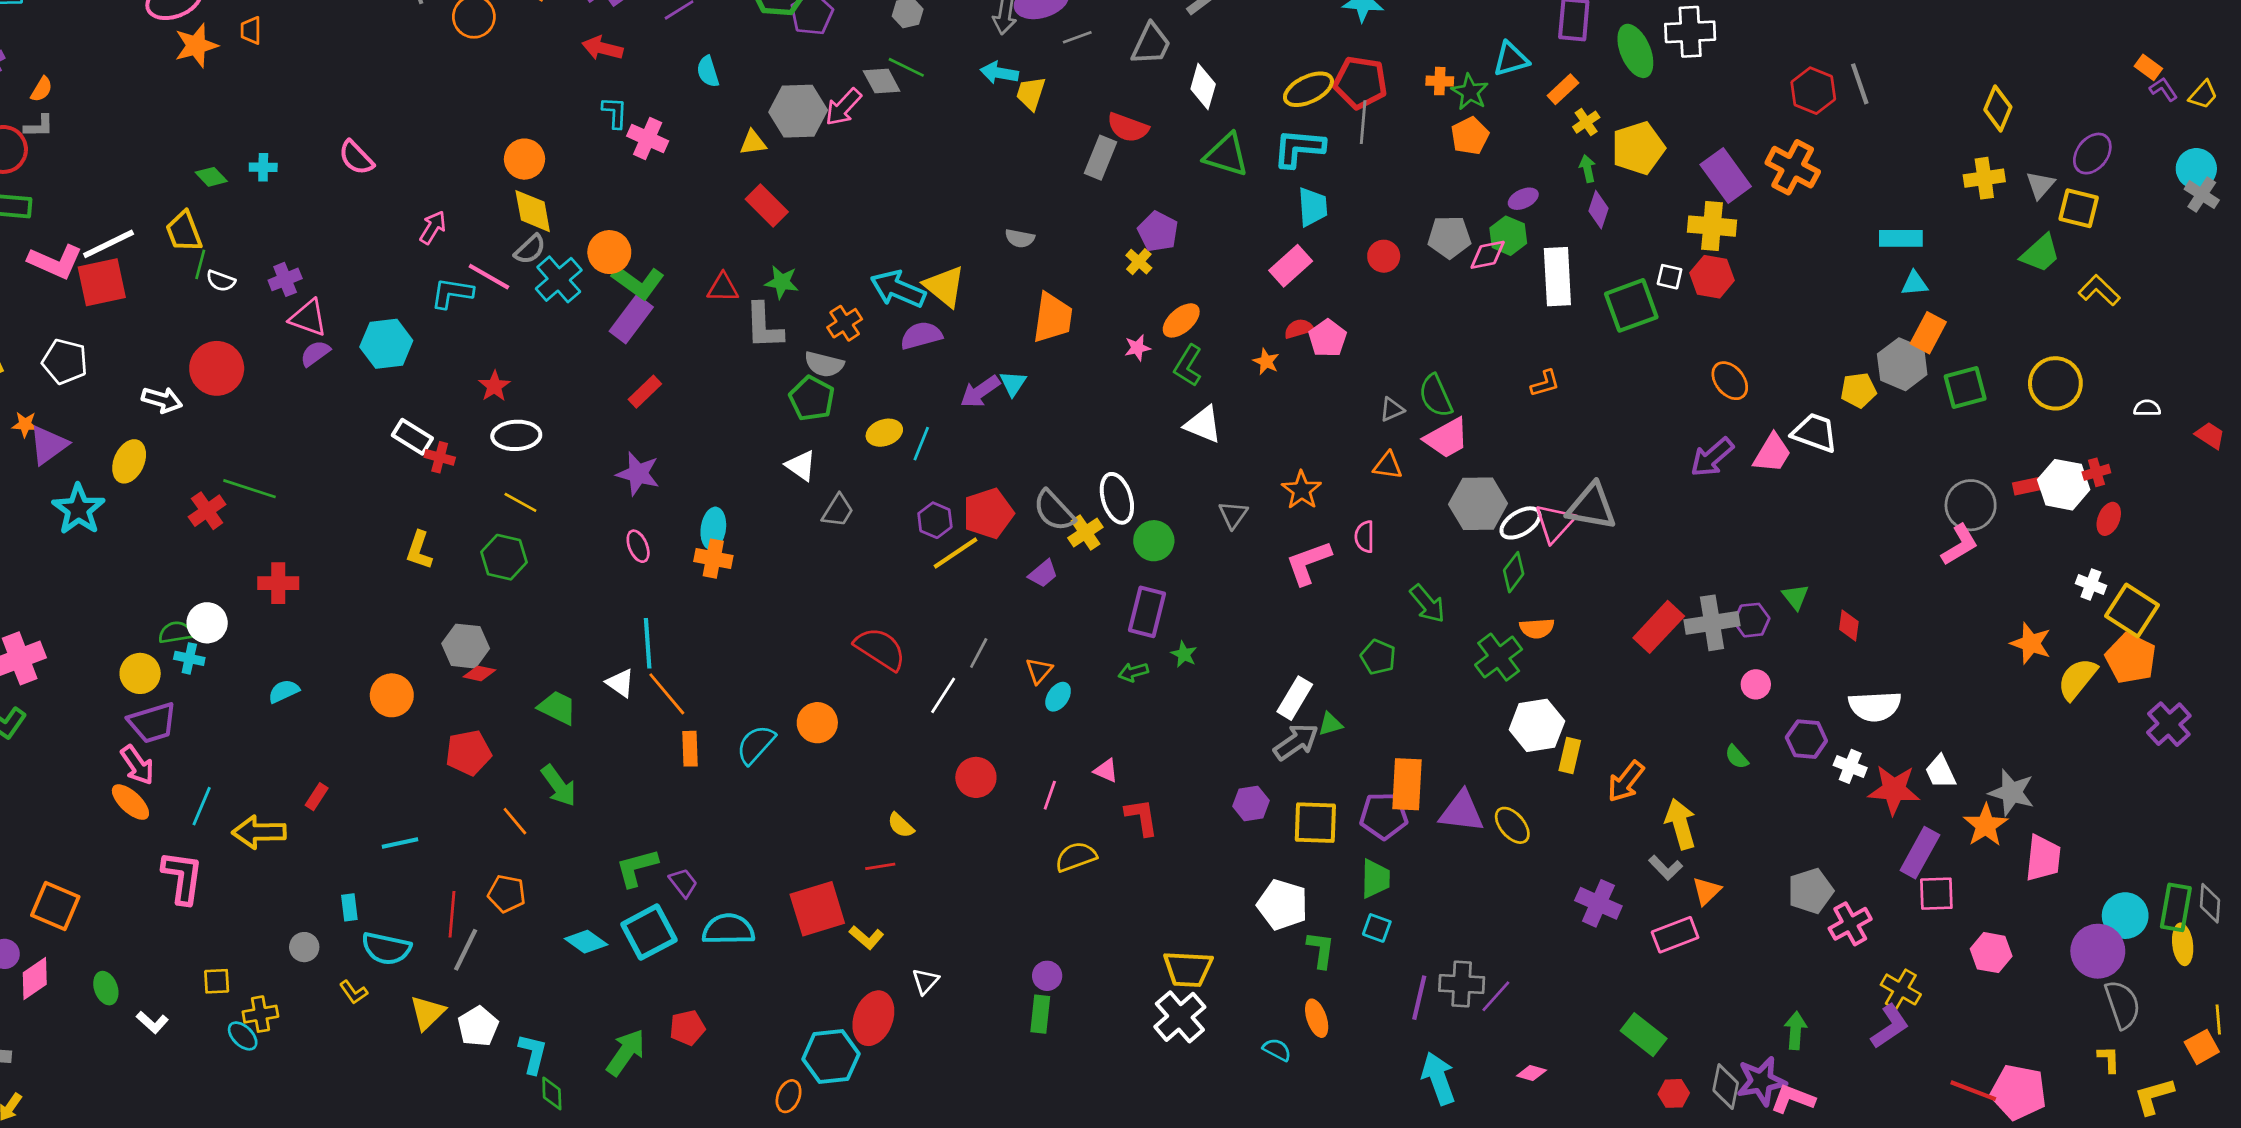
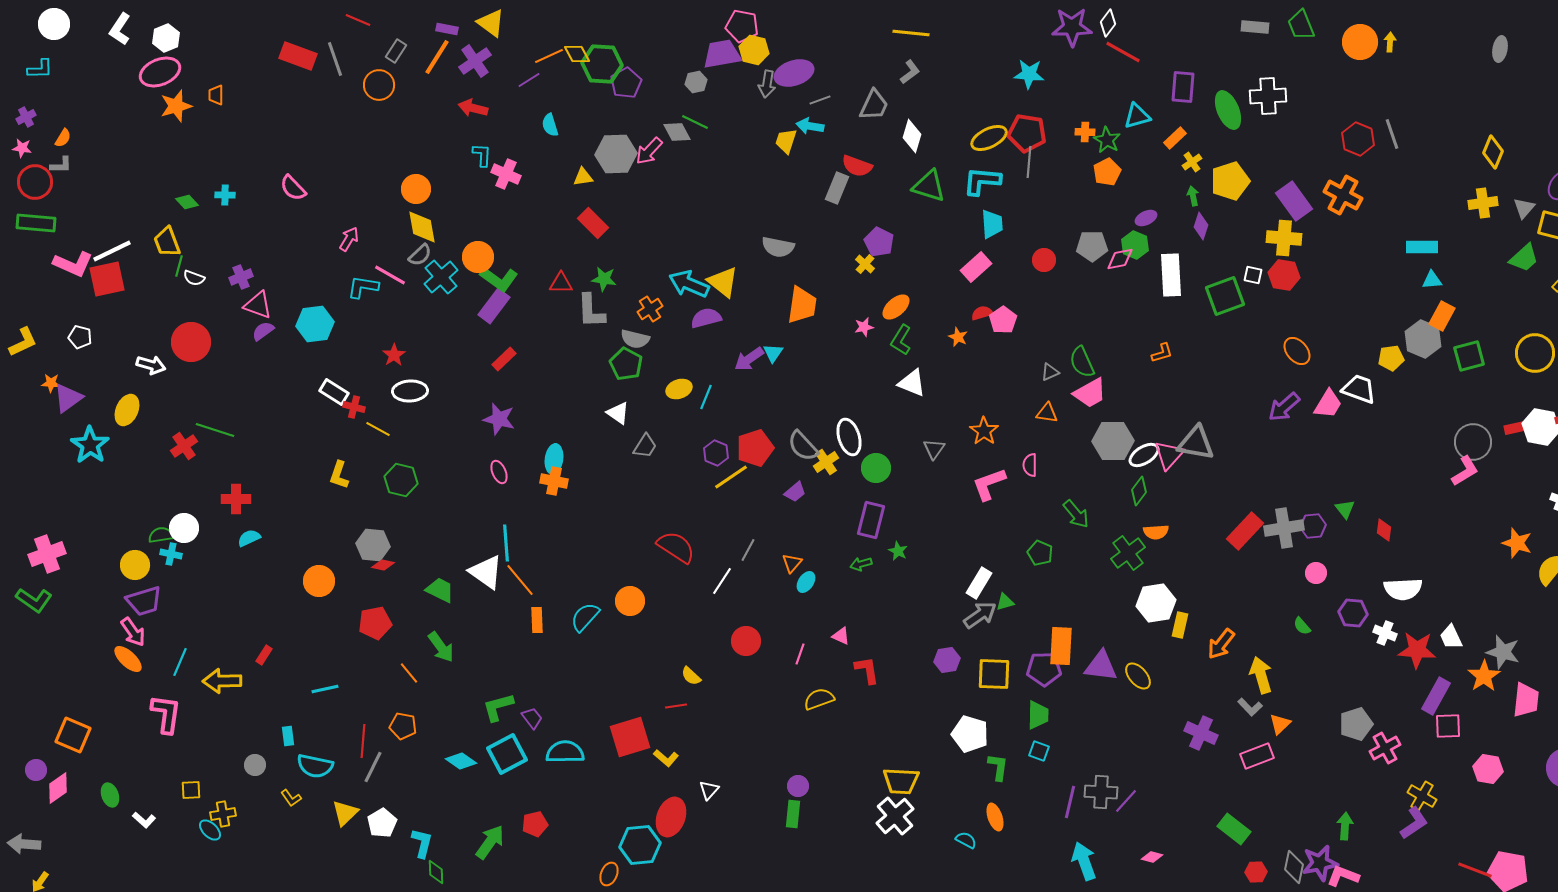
cyan arrow: (999, 73) -> (810, 126), moved
gray semicircle: (1020, 238) -> (778, 247), size x1.5
white pentagon: (65, 362) -> (80, 337), size x0.7
yellow line: (520, 502) -> (378, 429), moved
white triangle: (620, 683) -> (486, 572), size x1.6
cyan semicircle: (284, 691) -> (249, 538), moved

